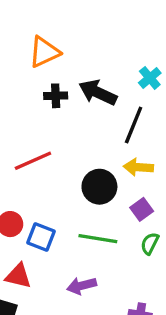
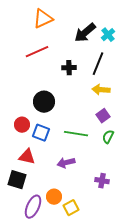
black arrow: (98, 93) -> (85, 33), moved, turned -65
black cross: (56, 96) -> (69, 68), moved
red line: (33, 161) -> (37, 52), moved
black circle: (99, 187) -> (44, 102), moved

